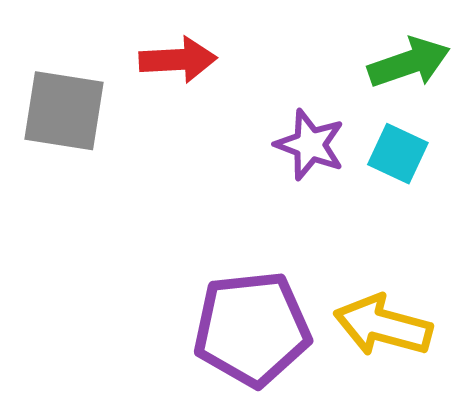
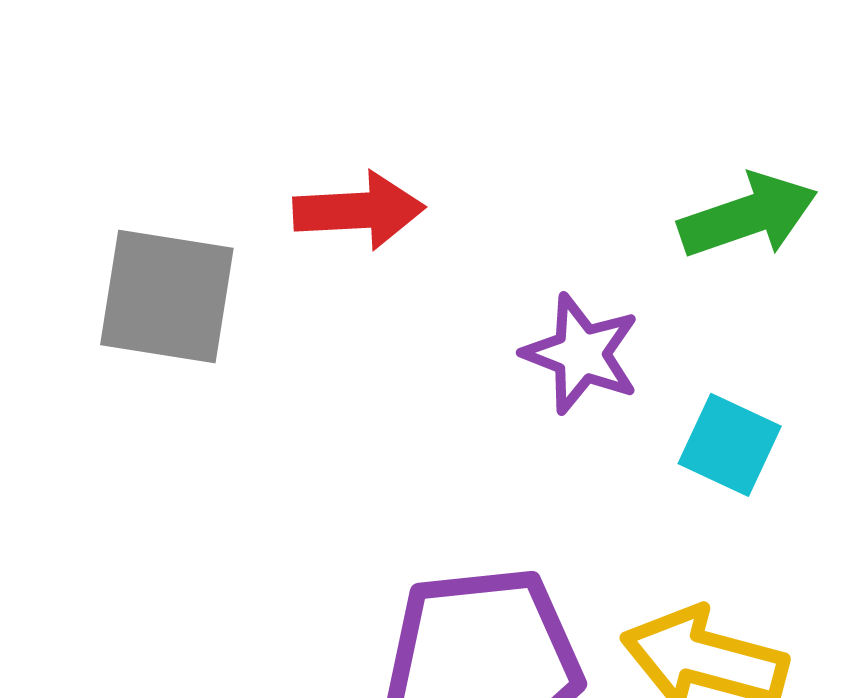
cyan square: (398, 154) -> (730, 445), moved

